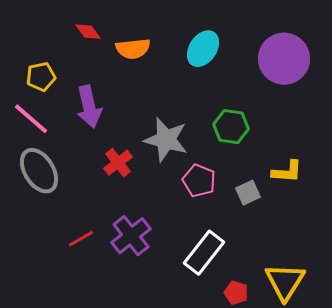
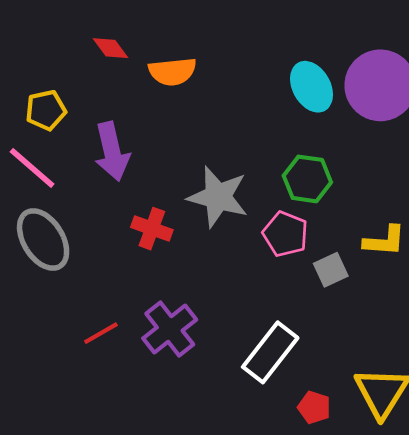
cyan ellipse: (203, 49) -> (312, 87), moved, turned -63
red cross: (118, 163) -> (152, 229), turned -32
pink pentagon: (199, 181) -> (285, 234), moved

